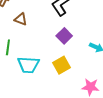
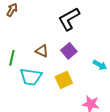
brown triangle: (21, 19) -> (42, 51), moved

